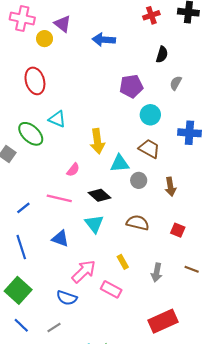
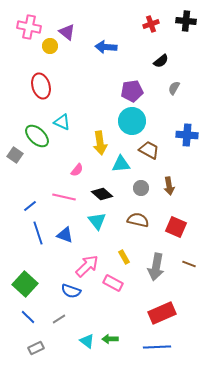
black semicircle: (162, 54) -> (161, 61), turned 35
cyan circle: (150, 115) -> (132, 121), moved, size x1.4
gray circle: (139, 180) -> (141, 188), moved
red square: (178, 230) -> (176, 227), size x1.5
blue line: (21, 247) -> (38, 233), moved
gray arrow: (157, 272) -> (156, 267), size x1.5

